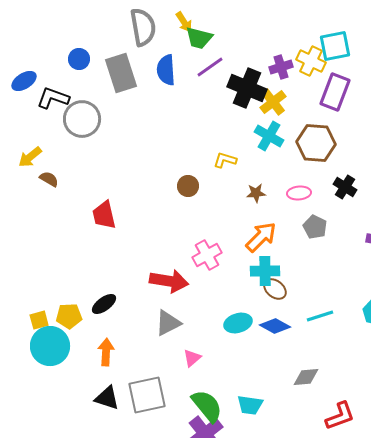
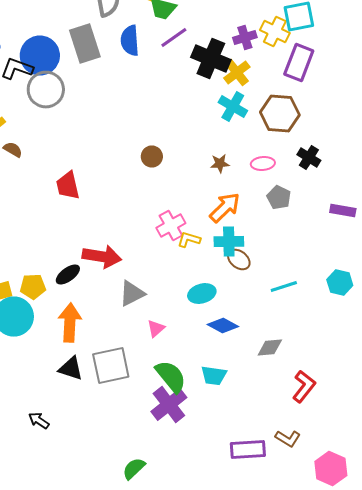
blue circle: (79, 59) -> (40, 56), moved, size x1.8
yellow L-shape: (225, 160) -> (189, 240), moved
red arrow: (169, 281) -> (102, 256), moved
blue diamond: (275, 326) -> (223, 326), moved
orange arrow: (106, 352) -> (70, 322), size x1.4
red L-shape: (340, 416) -> (304, 386), turned -32

